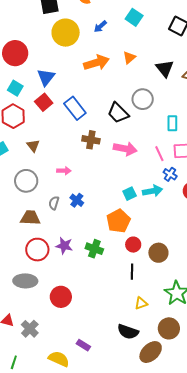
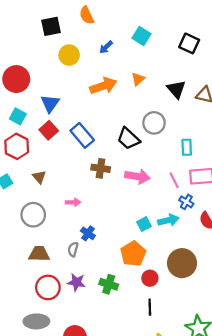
yellow circle: (66, 33) -> (69, 55), size x0.7
gray semicircle: (54, 203) -> (73, 249), moved
brown circle: (158, 253) -> (182, 263), moved, size x1.4

